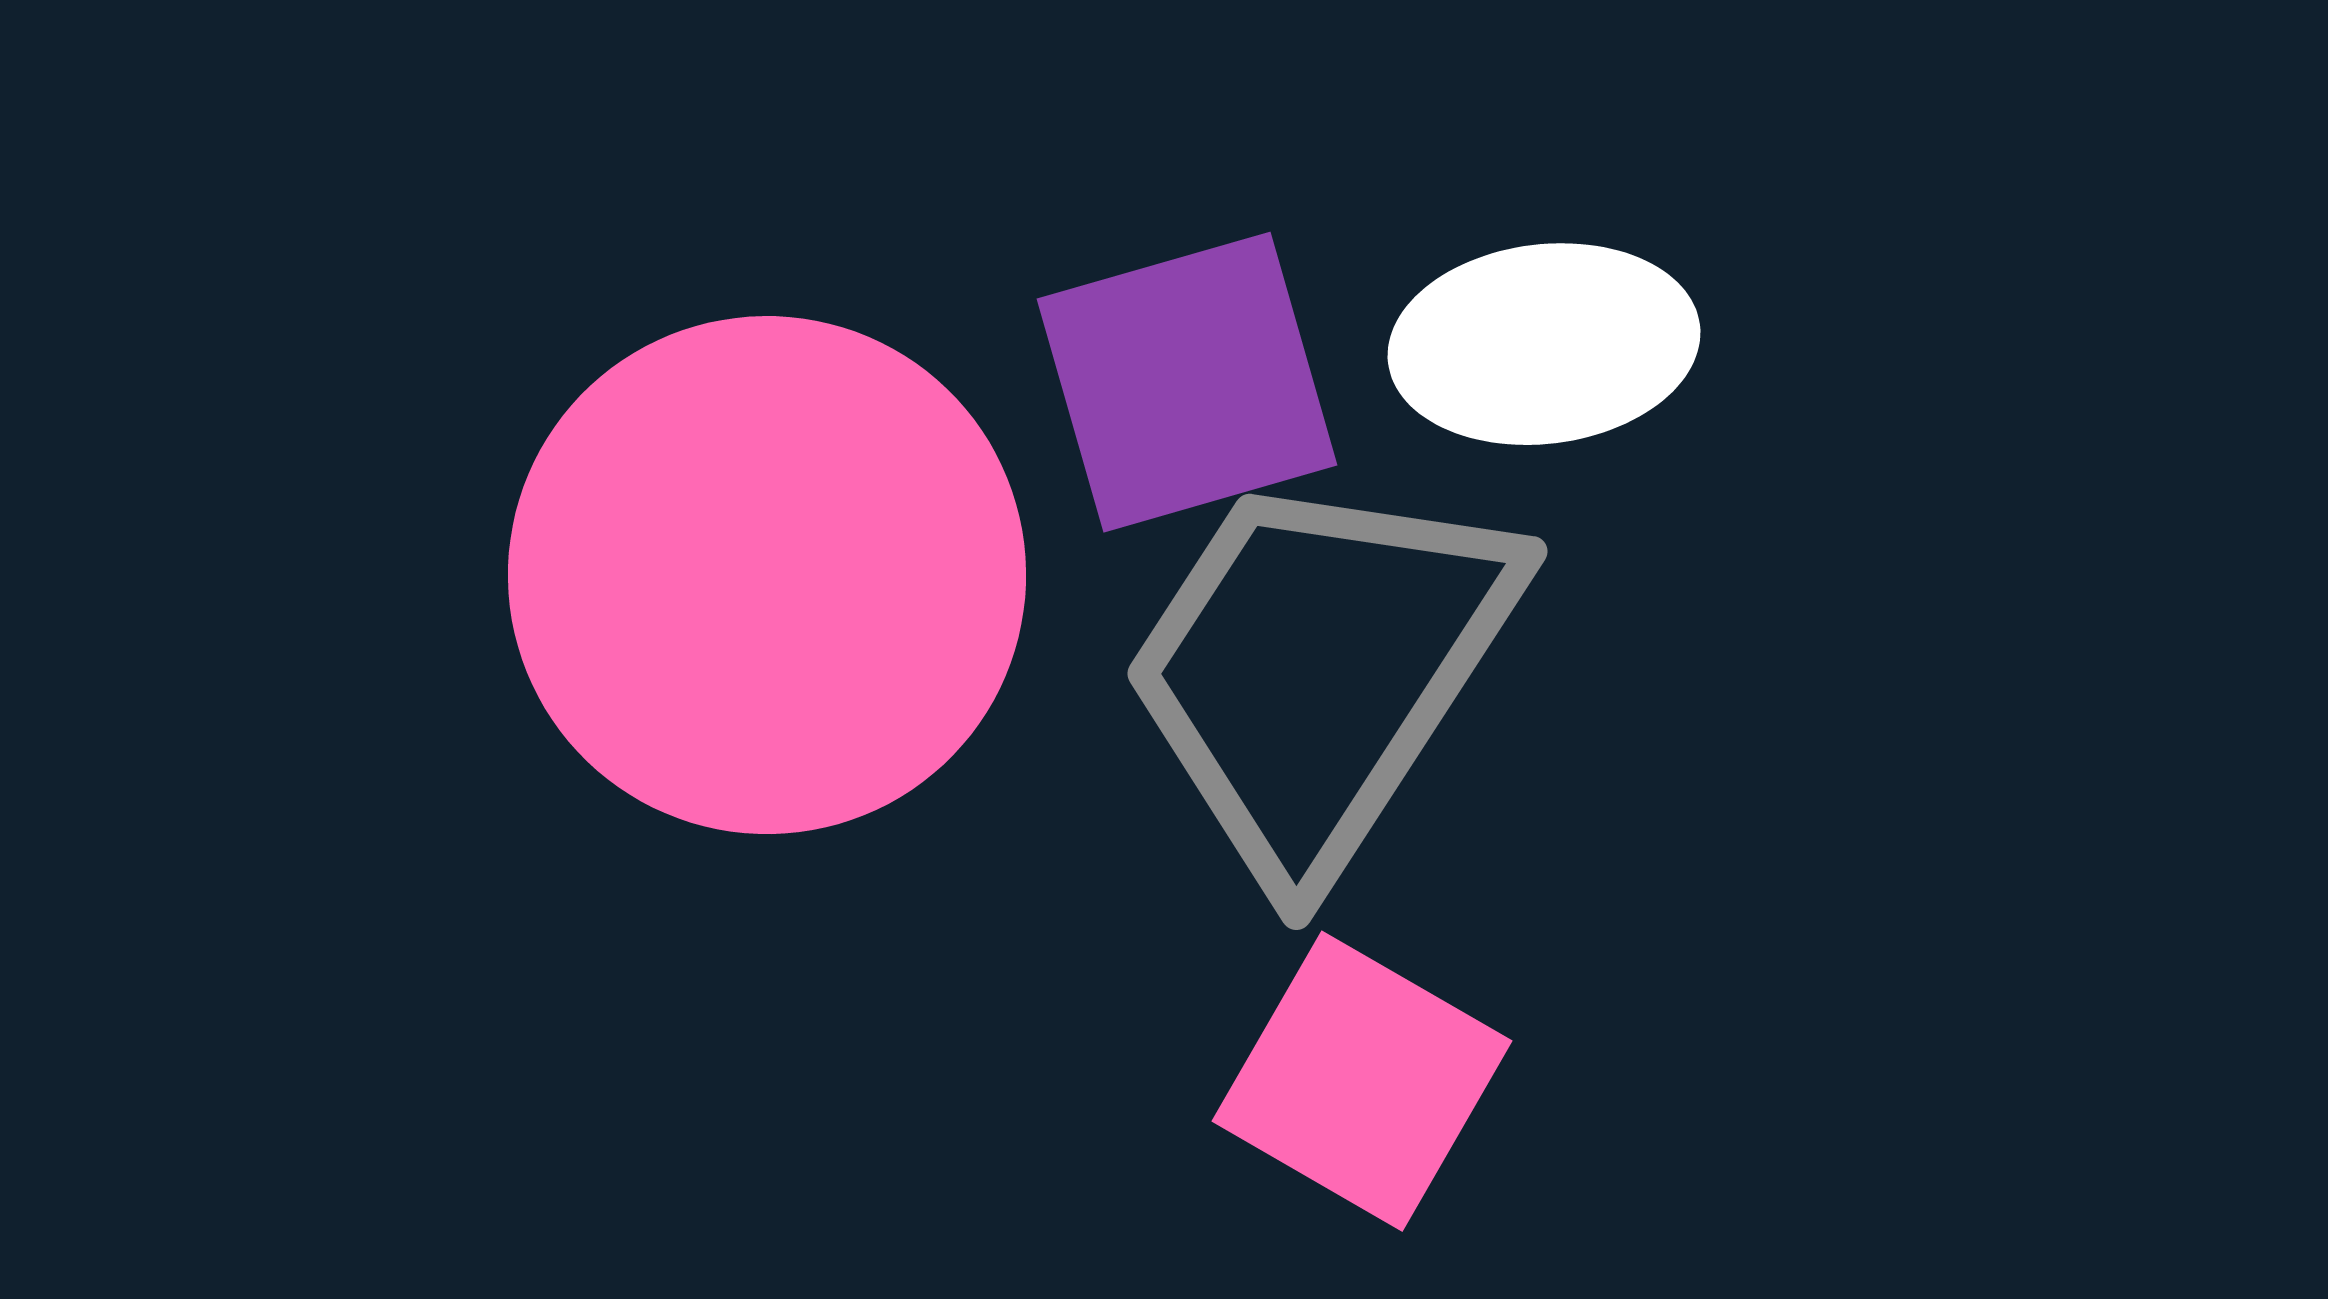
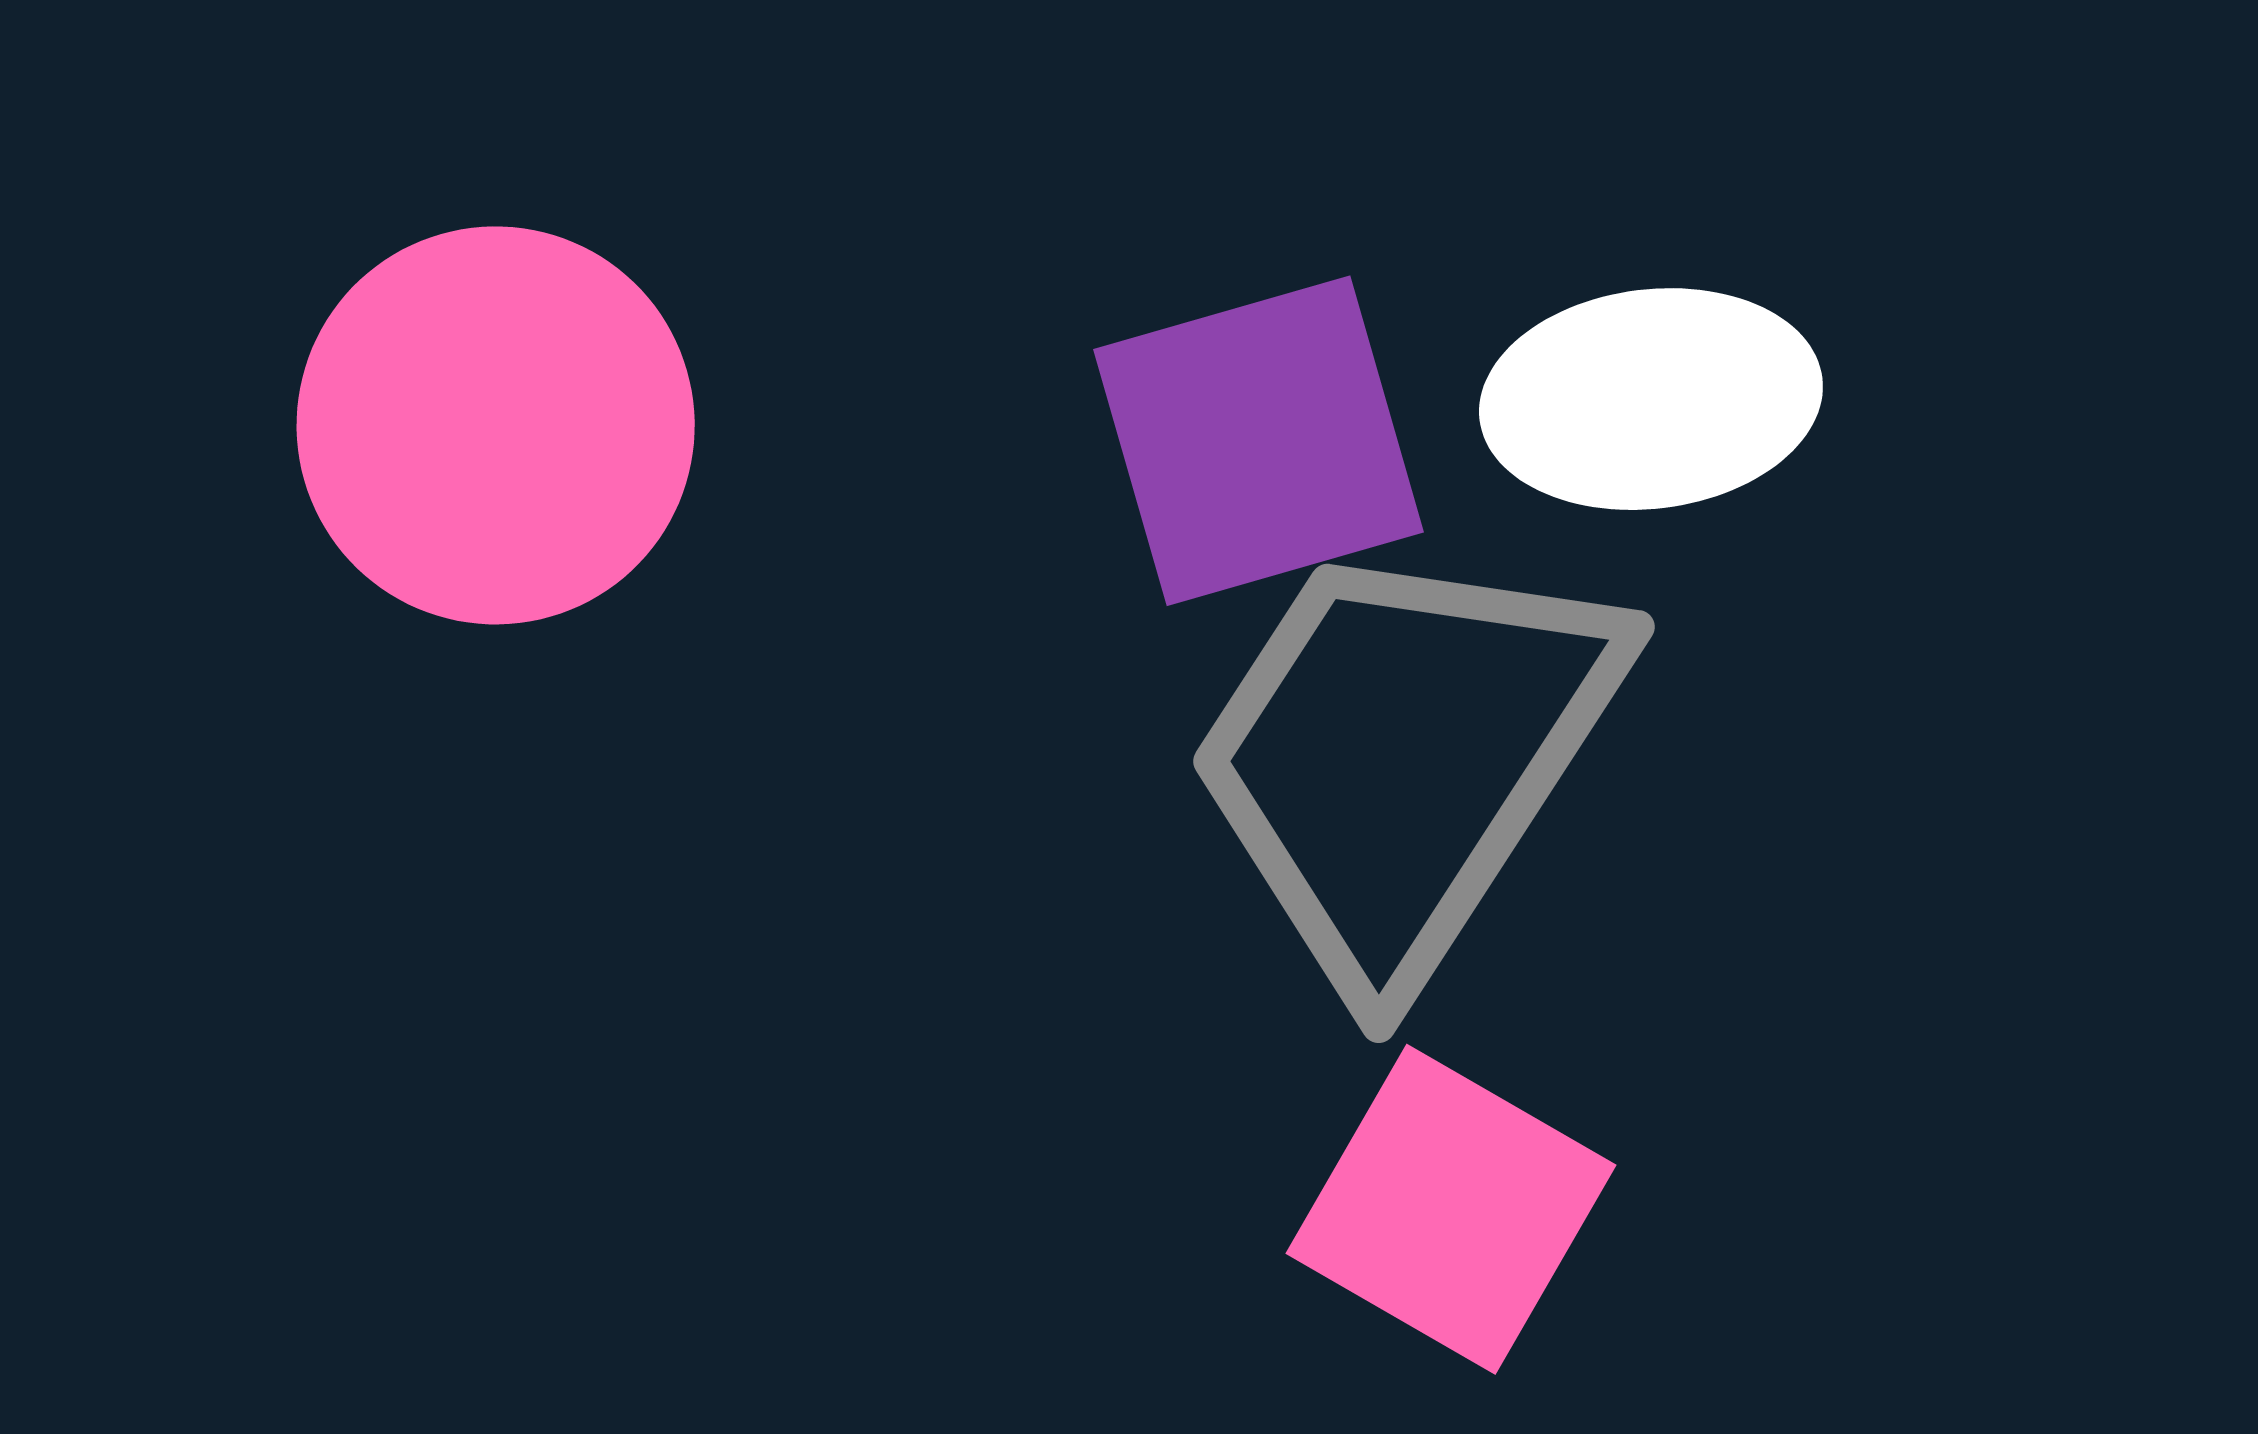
pink circle: (767, 575) -> (496, 425), moved, size x0.7

